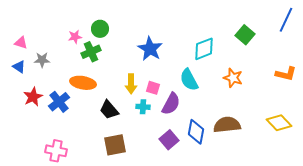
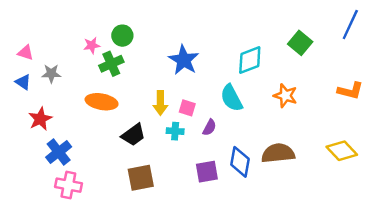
blue cross: (59, 102) -> (59, 152), moved
purple semicircle: (171, 104) -> (209, 127), size x0.6
black trapezoid: (109, 110) -> (133, 135), turned -85
purple square: (169, 140) -> (207, 172), turned 30

